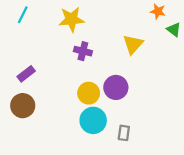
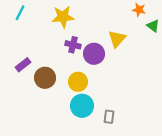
purple circle: (116, 87) -> (94, 54), moved
brown circle: (23, 106) -> (45, 78), moved

